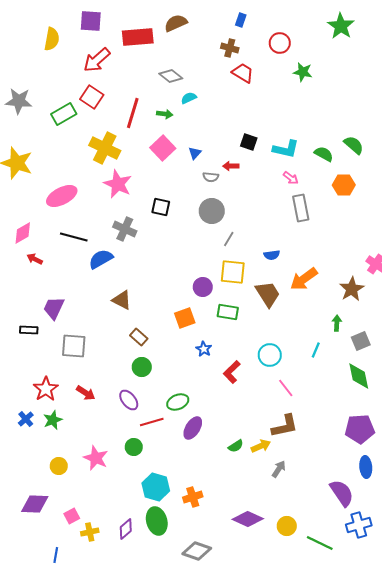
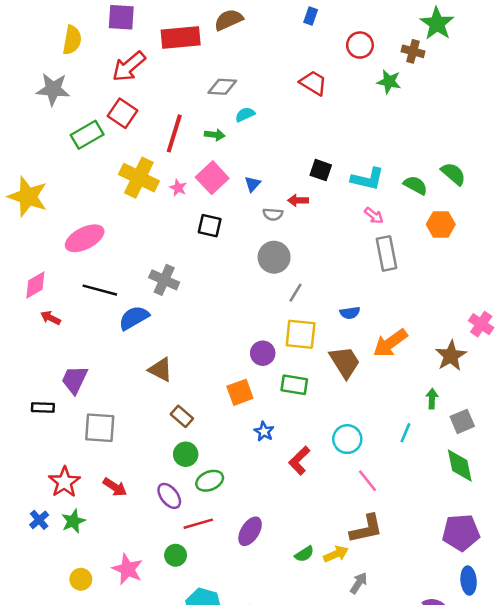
brown cross: (230, 48) -> (413, 51), moved
gray diamond: (171, 76) -> (222, 87), turned -35
gray star: (19, 101) -> (53, 89), moved
pink star: (118, 184) -> (178, 188), moved, size x0.5
black square: (161, 207) -> (210, 226), moved
green ellipse: (178, 402) -> (210, 481), moved

